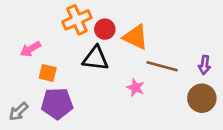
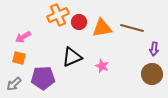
orange triangle: (135, 37) -> (102, 28), turned -35
black triangle: (96, 58) -> (72, 57), moved, turned -30
brown line: (162, 66) -> (132, 28), moved
orange square: (48, 73) -> (19, 58), moved

